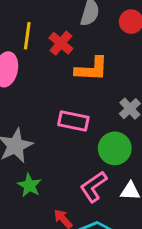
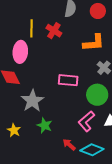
orange L-shape: (92, 69) -> (94, 43), moved

